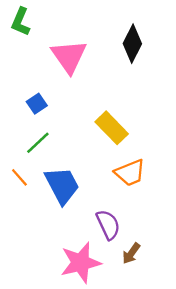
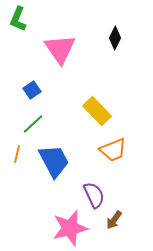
black diamond: (132, 44) -> (115, 38), size x0.7
orange line: (19, 177) -> (17, 154), turned 54

